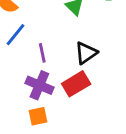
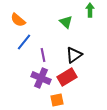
orange square: (38, 116) -> (57, 100), moved

